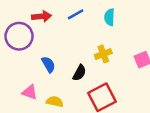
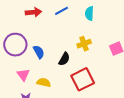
purple circle: (19, 36) -> (15, 45), moved
pink triangle: (30, 92) -> (23, 75), turned 32

